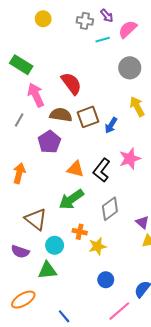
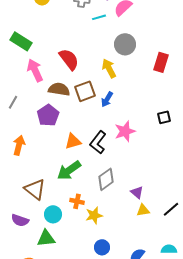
yellow arrow: (137, 106) -> (109, 68), moved
gray line: (19, 120) -> (13, 102), moved
orange triangle: (75, 169) -> (73, 141), turned -30

